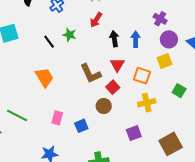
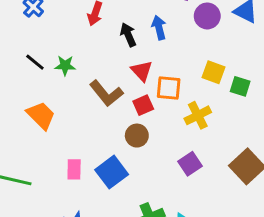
green star: (69, 35) -> (65, 66), moved
yellow square: (164, 61) -> (214, 72), moved, turned -35
orange square: (142, 76) -> (169, 88), moved
red square: (113, 87) -> (143, 105), turned 32
blue square: (81, 126) -> (112, 172), size x1.5

